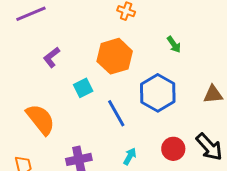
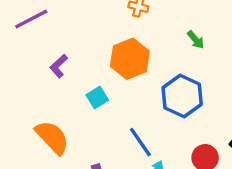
blue line: (116, 113) -> (140, 142), moved

